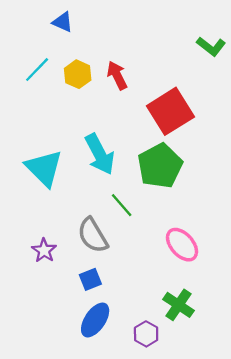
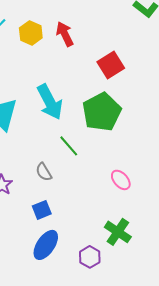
red square: (170, 111) -> (111, 65), size x0.7
gray semicircle: (93, 235) -> (44, 172), size x0.6
pink ellipse: (182, 245) -> (121, 180), size x0.7

